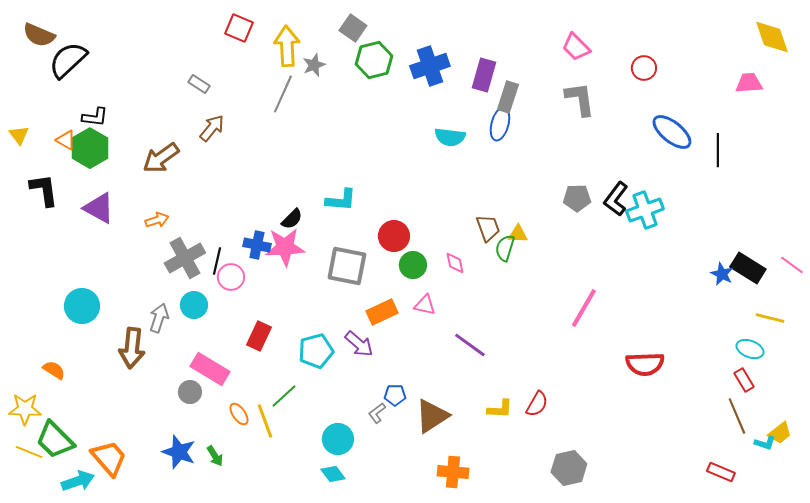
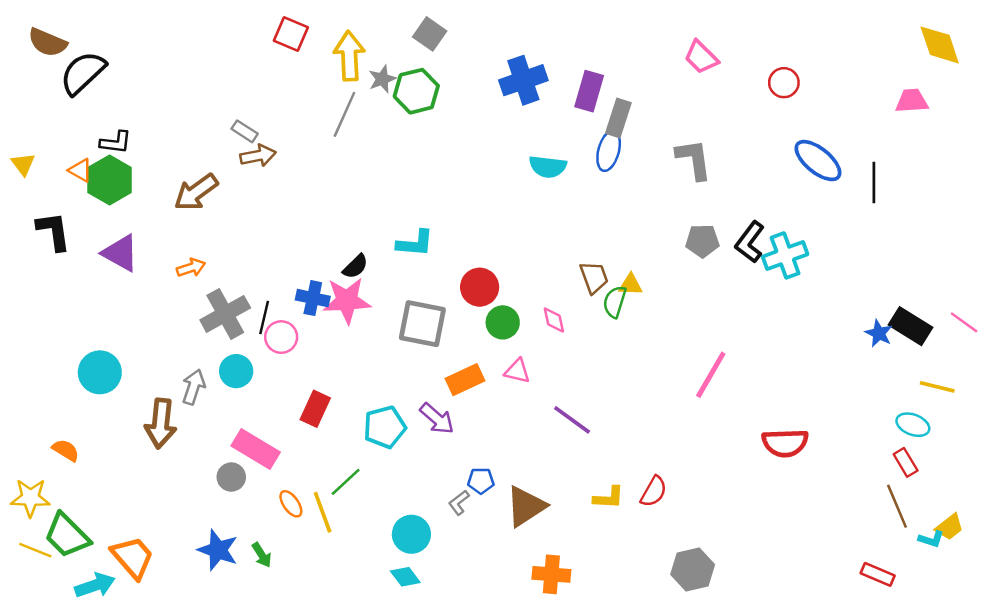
green hexagon: (374, 60) -> (416, 91), moved
gray rectangle: (199, 84) -> (245, 131), moved
gray L-shape: (580, 99) -> (694, 159), moved
brown arrow: (212, 128) -> (258, 156), turned 40

